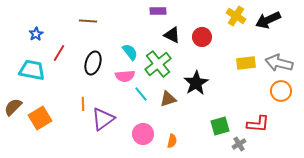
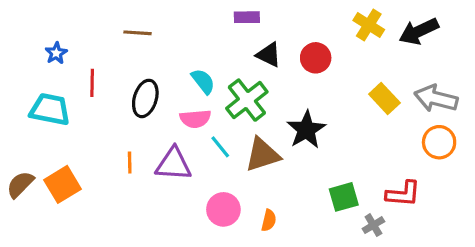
red line: (59, 53) -> (92, 83), turned -30
yellow rectangle: (246, 63) -> (384, 98), turned 54
brown triangle: (168, 99) -> (263, 155), size x1.4
brown semicircle: (13, 107) -> (20, 184), moved
purple triangle: (103, 119) -> (173, 164), moved, turned 40

